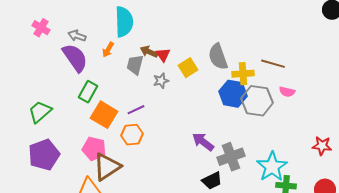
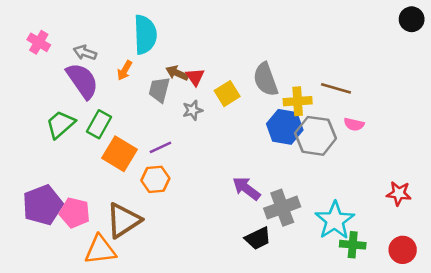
green trapezoid: (40, 112) -> (61, 124), moved
pink pentagon: (94, 149) -> (75, 213), moved

